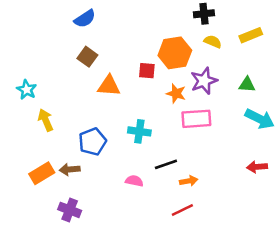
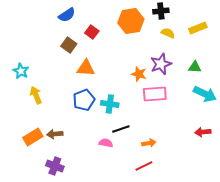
orange hexagon: (175, 53) -> (131, 21), moved
red square: (147, 71) -> (92, 32), moved, turned 32
blue pentagon: (92, 142) -> (84, 100), moved
black line: (166, 164) -> (121, 129), moved

